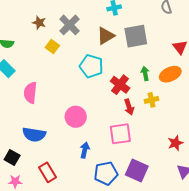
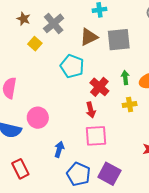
red arrow: (129, 107) -> (91, 110), moved
pink circle: (76, 117) -> (38, 118), moved
blue pentagon: (106, 173) -> (78, 174), turned 30

